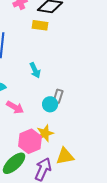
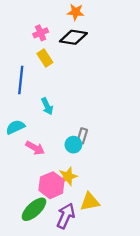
yellow rectangle: (40, 25) -> (45, 58), moved, turned 49
cyan arrow: (35, 70) -> (47, 106), moved

